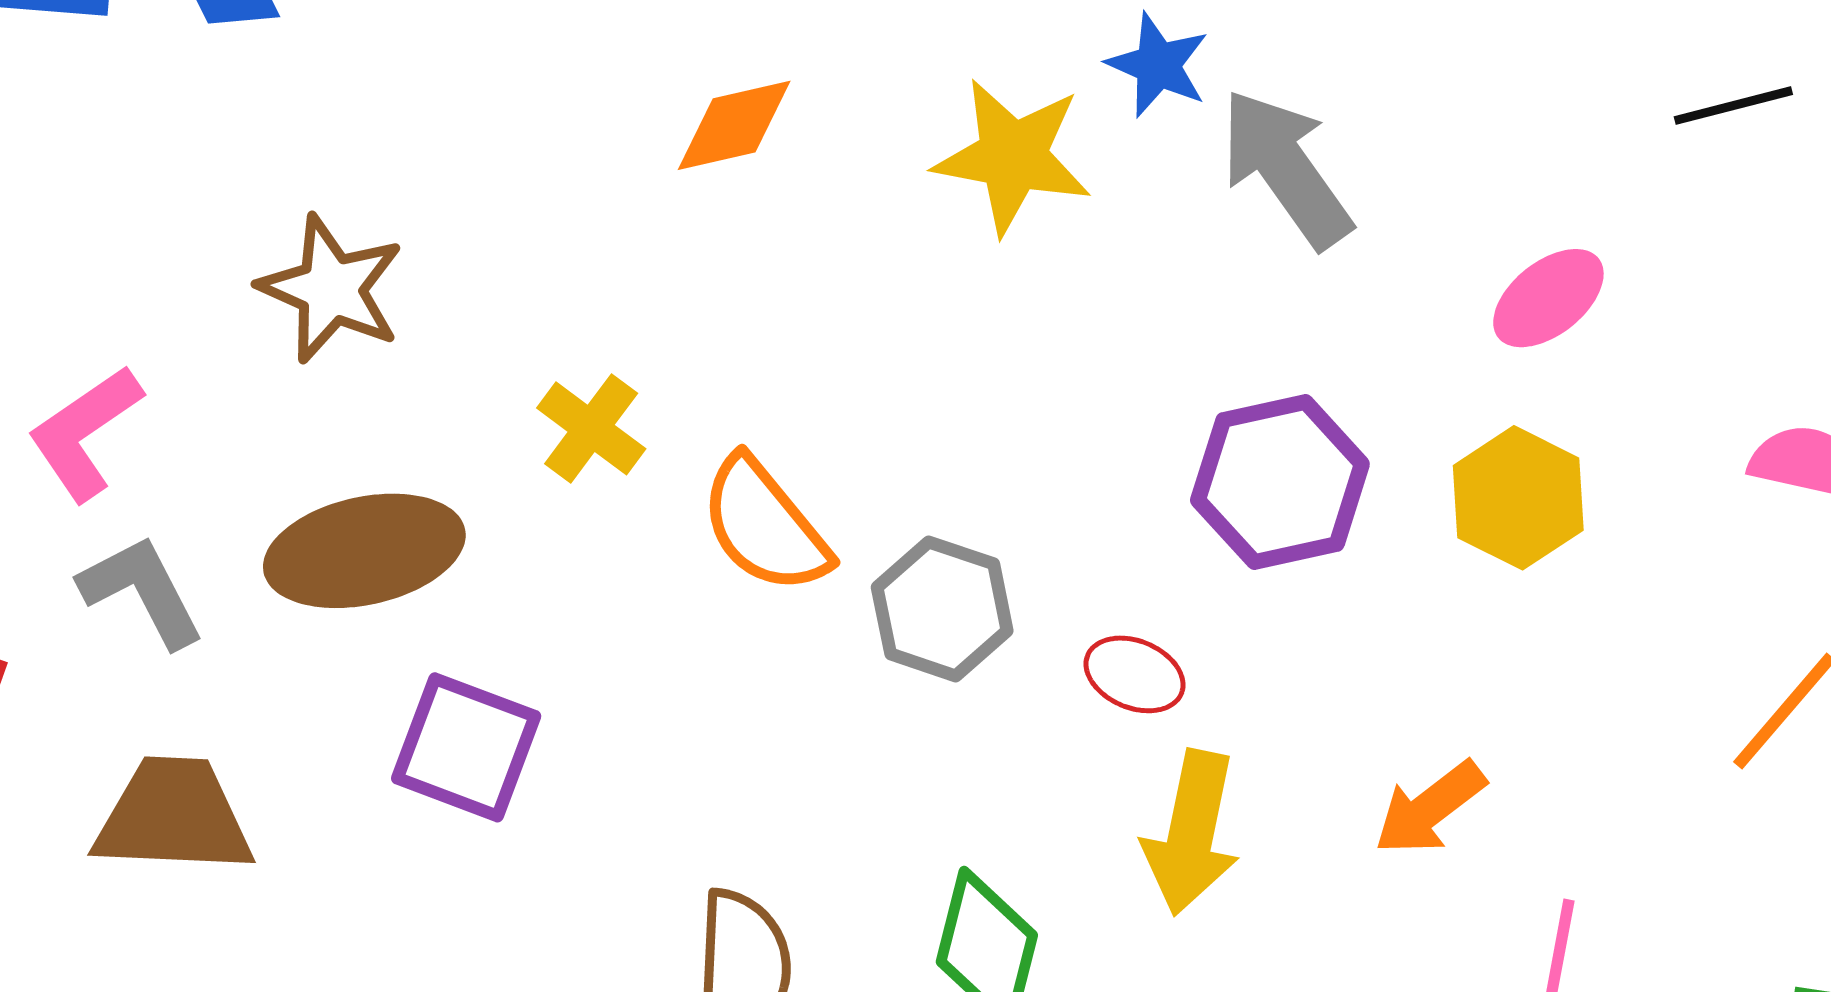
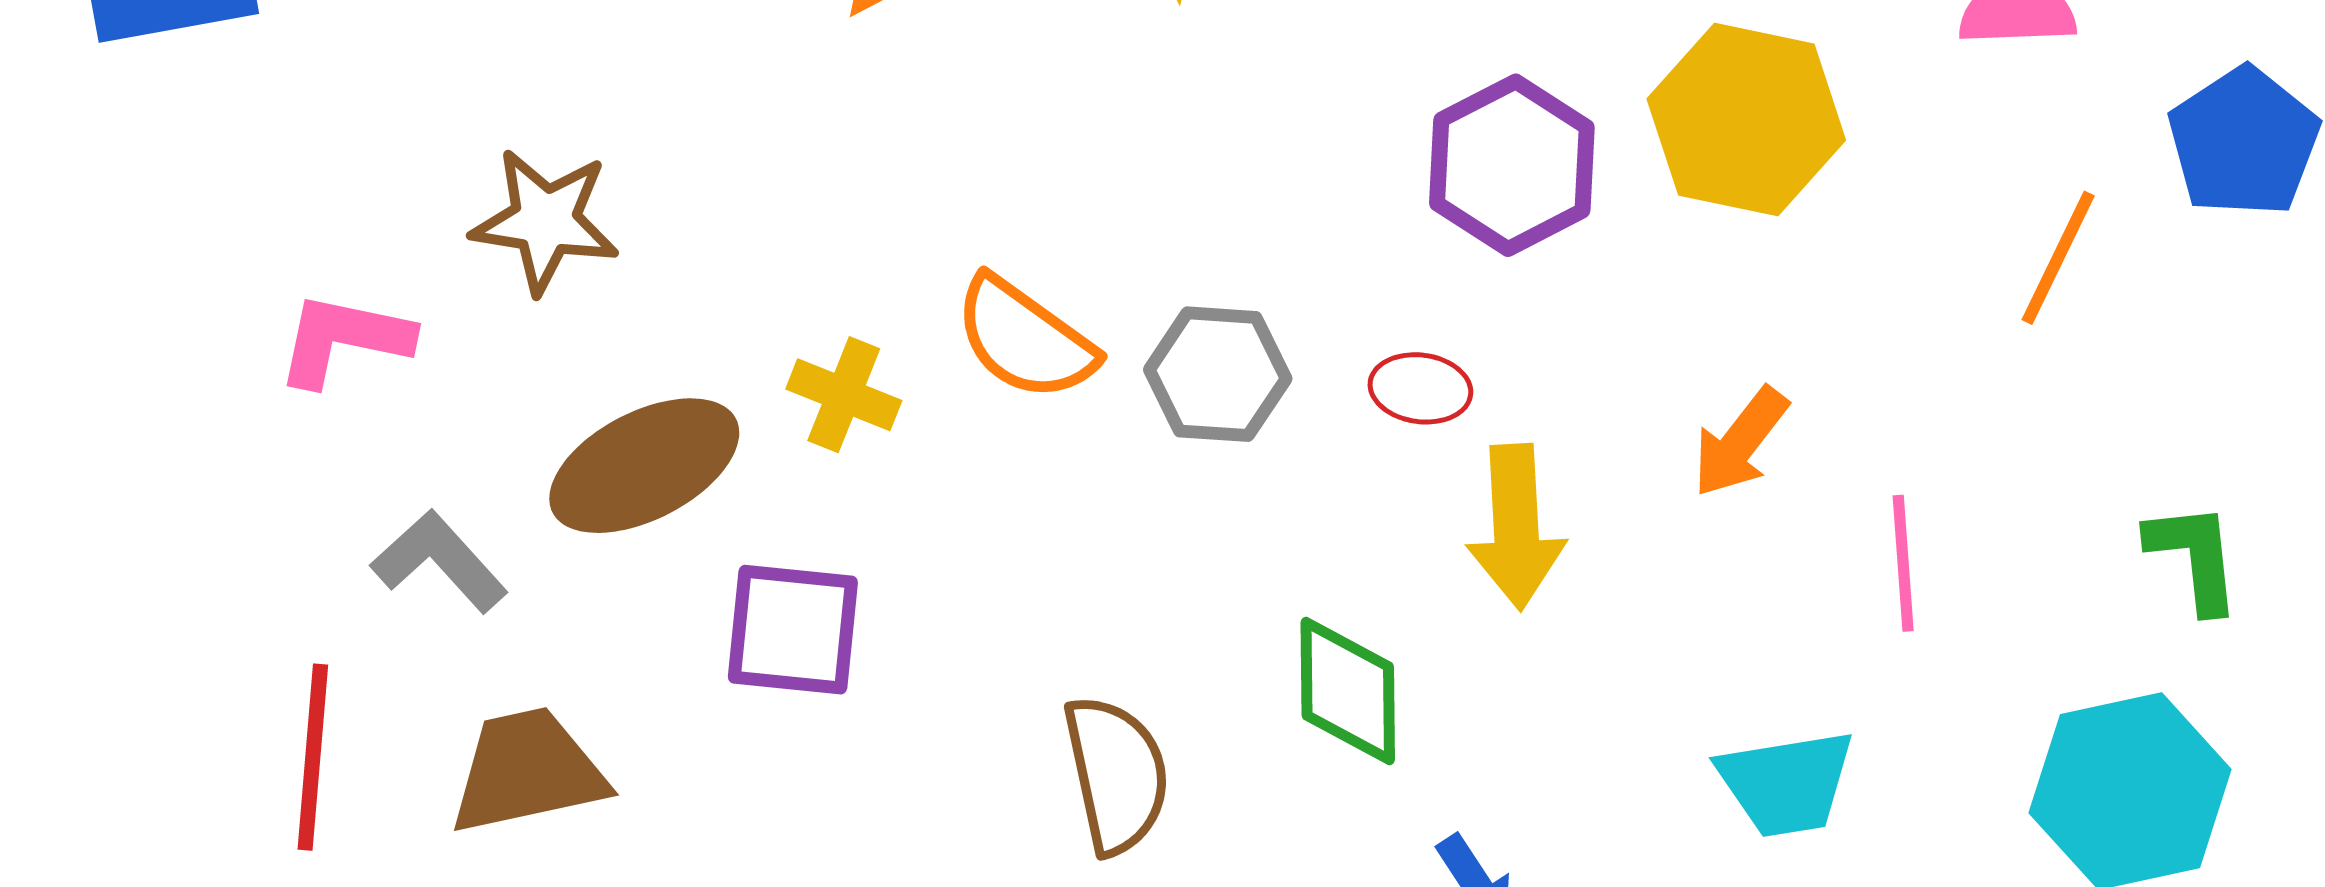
yellow cross: (591, 428) -> (844, 395), moved
pink L-shape: (85, 433) -> (344, 339), moved, turned 61
yellow hexagon: (1518, 498) -> (1746, 120), size x1.4

